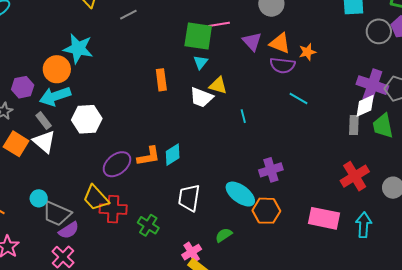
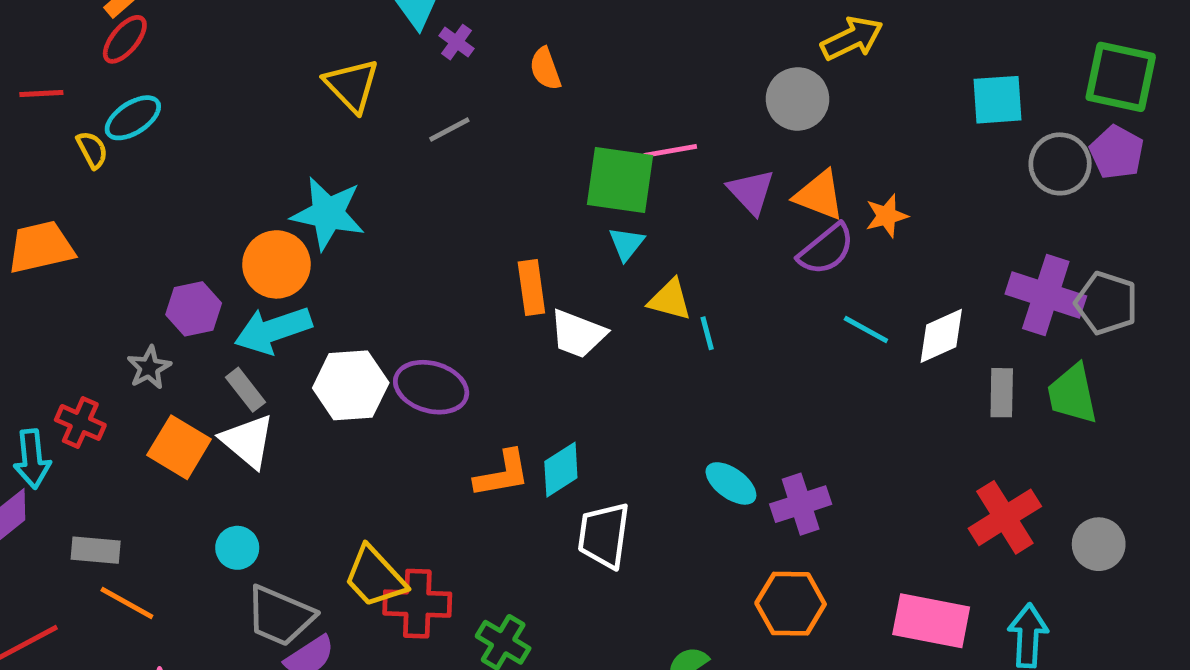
purple semicircle: (283, 65) -> (826, 249), turned -45
white trapezoid: (201, 97) -> (578, 334), moved
white diamond: (365, 106) -> (941, 336), moved
cyan line: (243, 116) -> (707, 333), moved
purple ellipse: (117, 164) -> (431, 387), moved, turned 56
cyan ellipse: (240, 194) -> (731, 483), moved, size x0.7
cyan circle: (39, 198) -> (237, 548), moved
white trapezoid: (189, 198) -> (604, 535), moved

